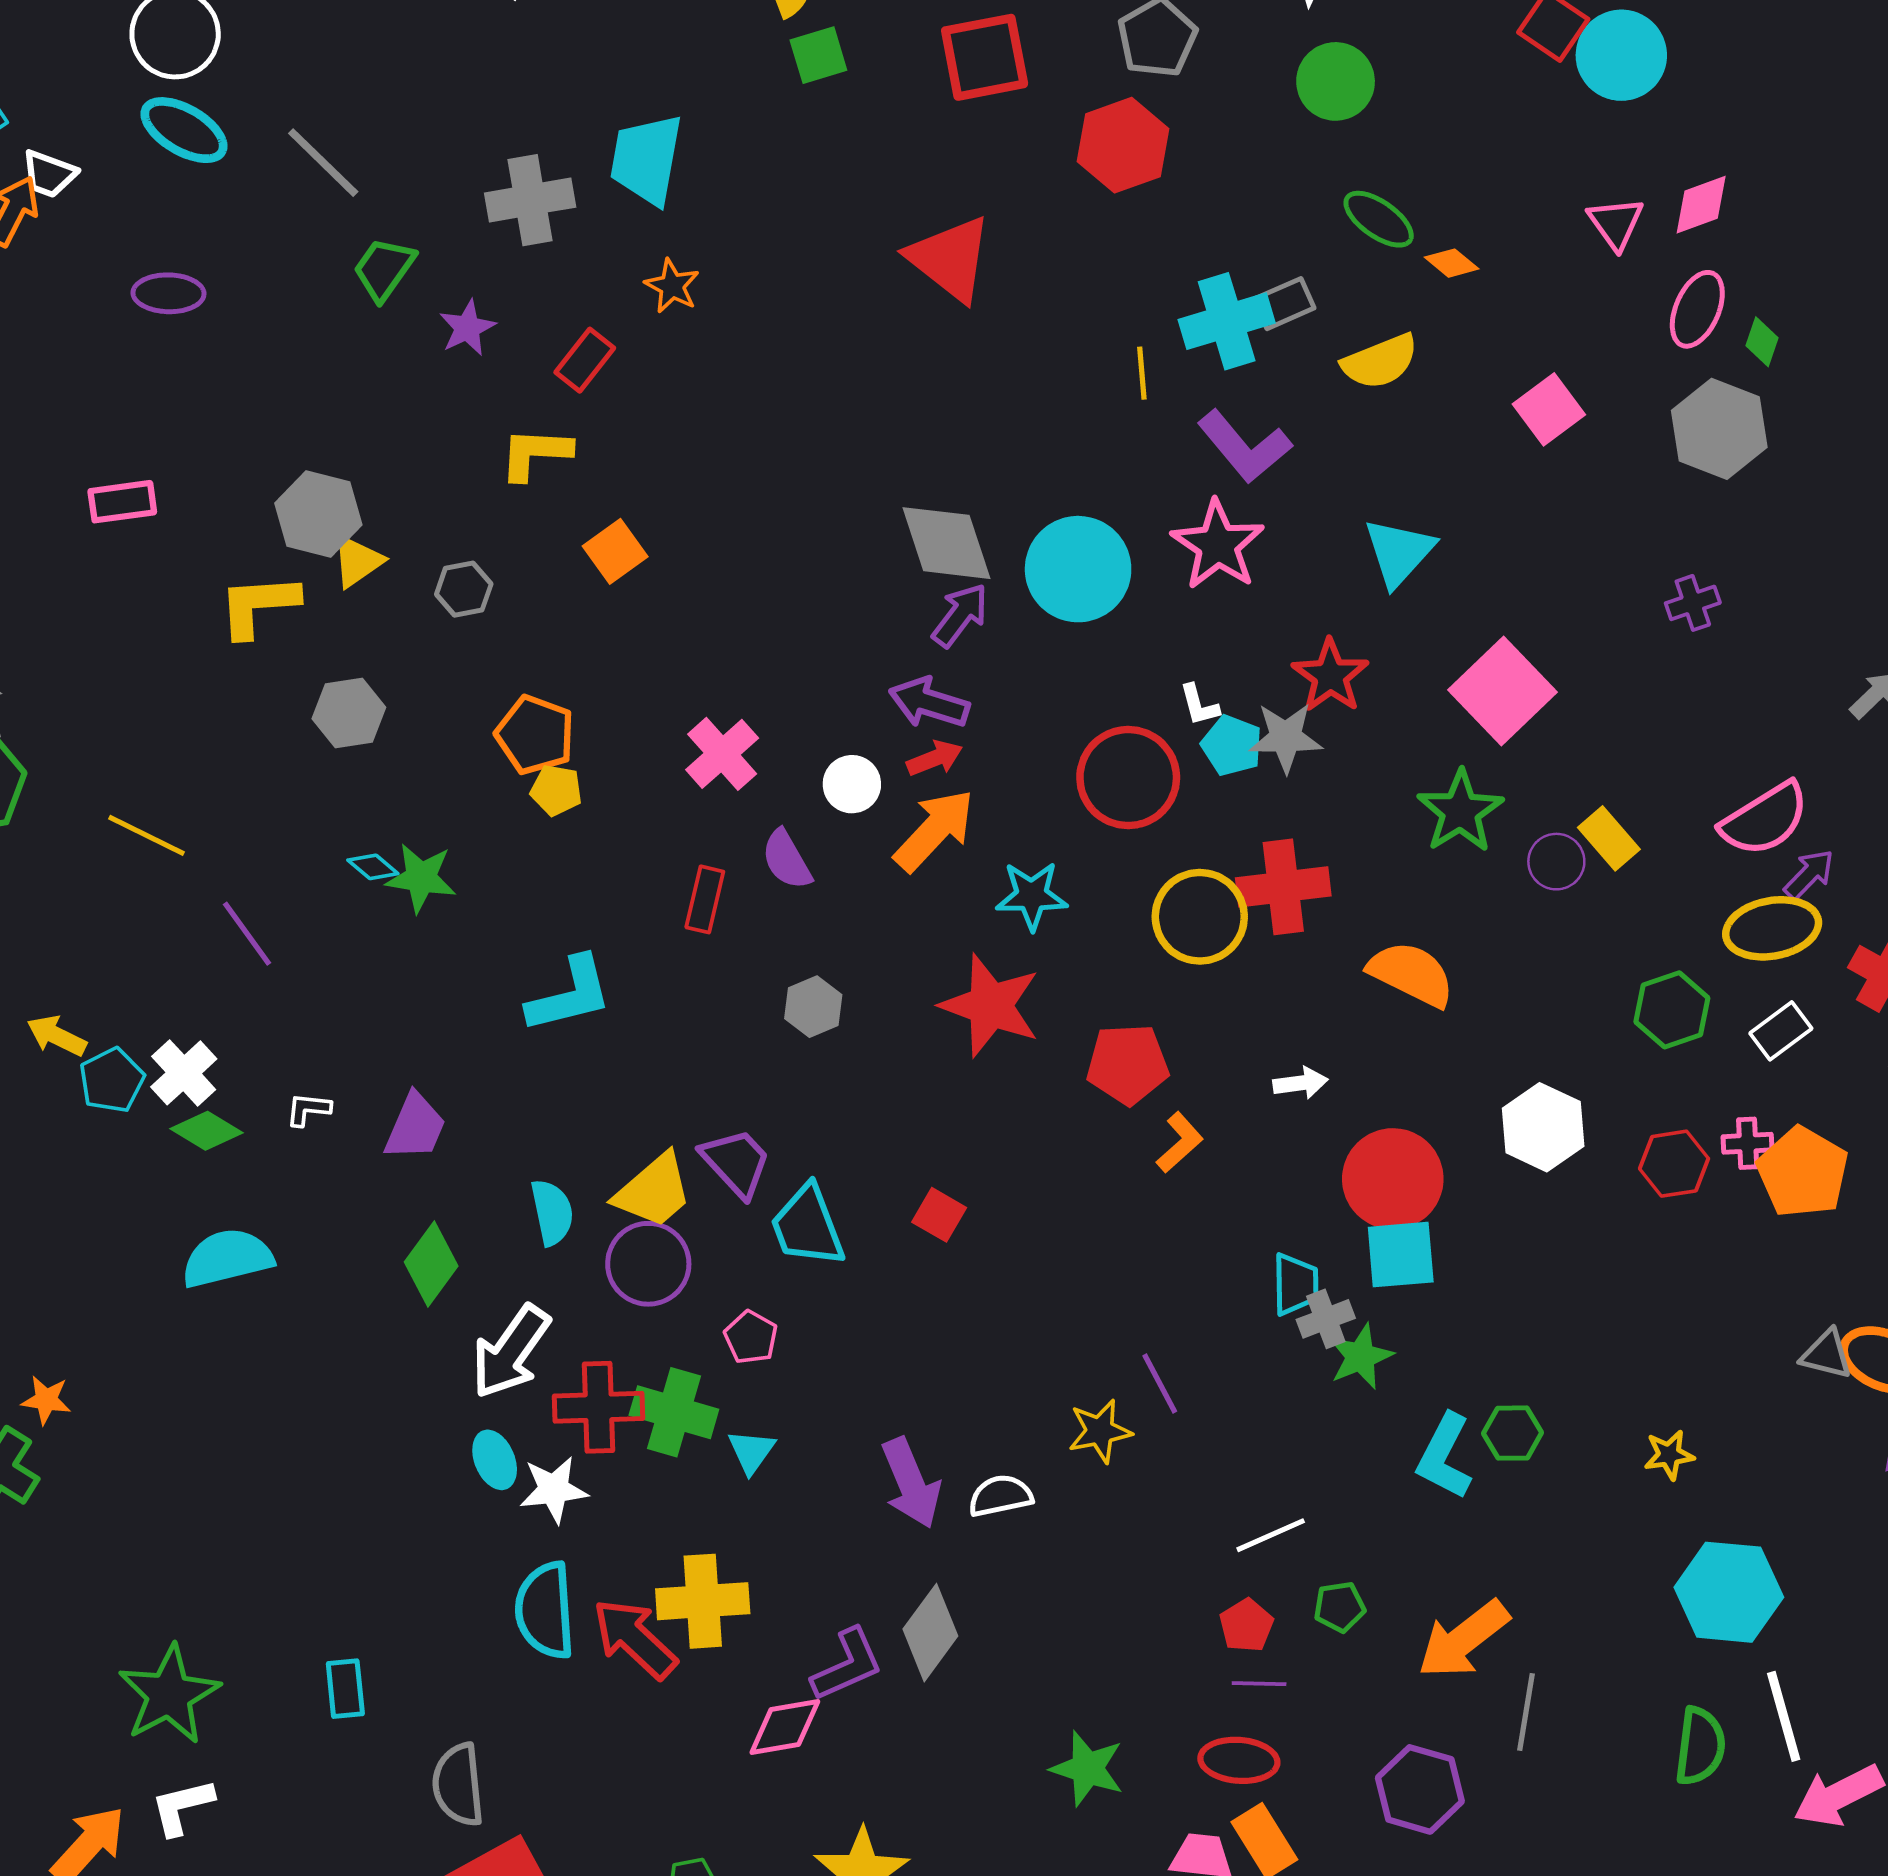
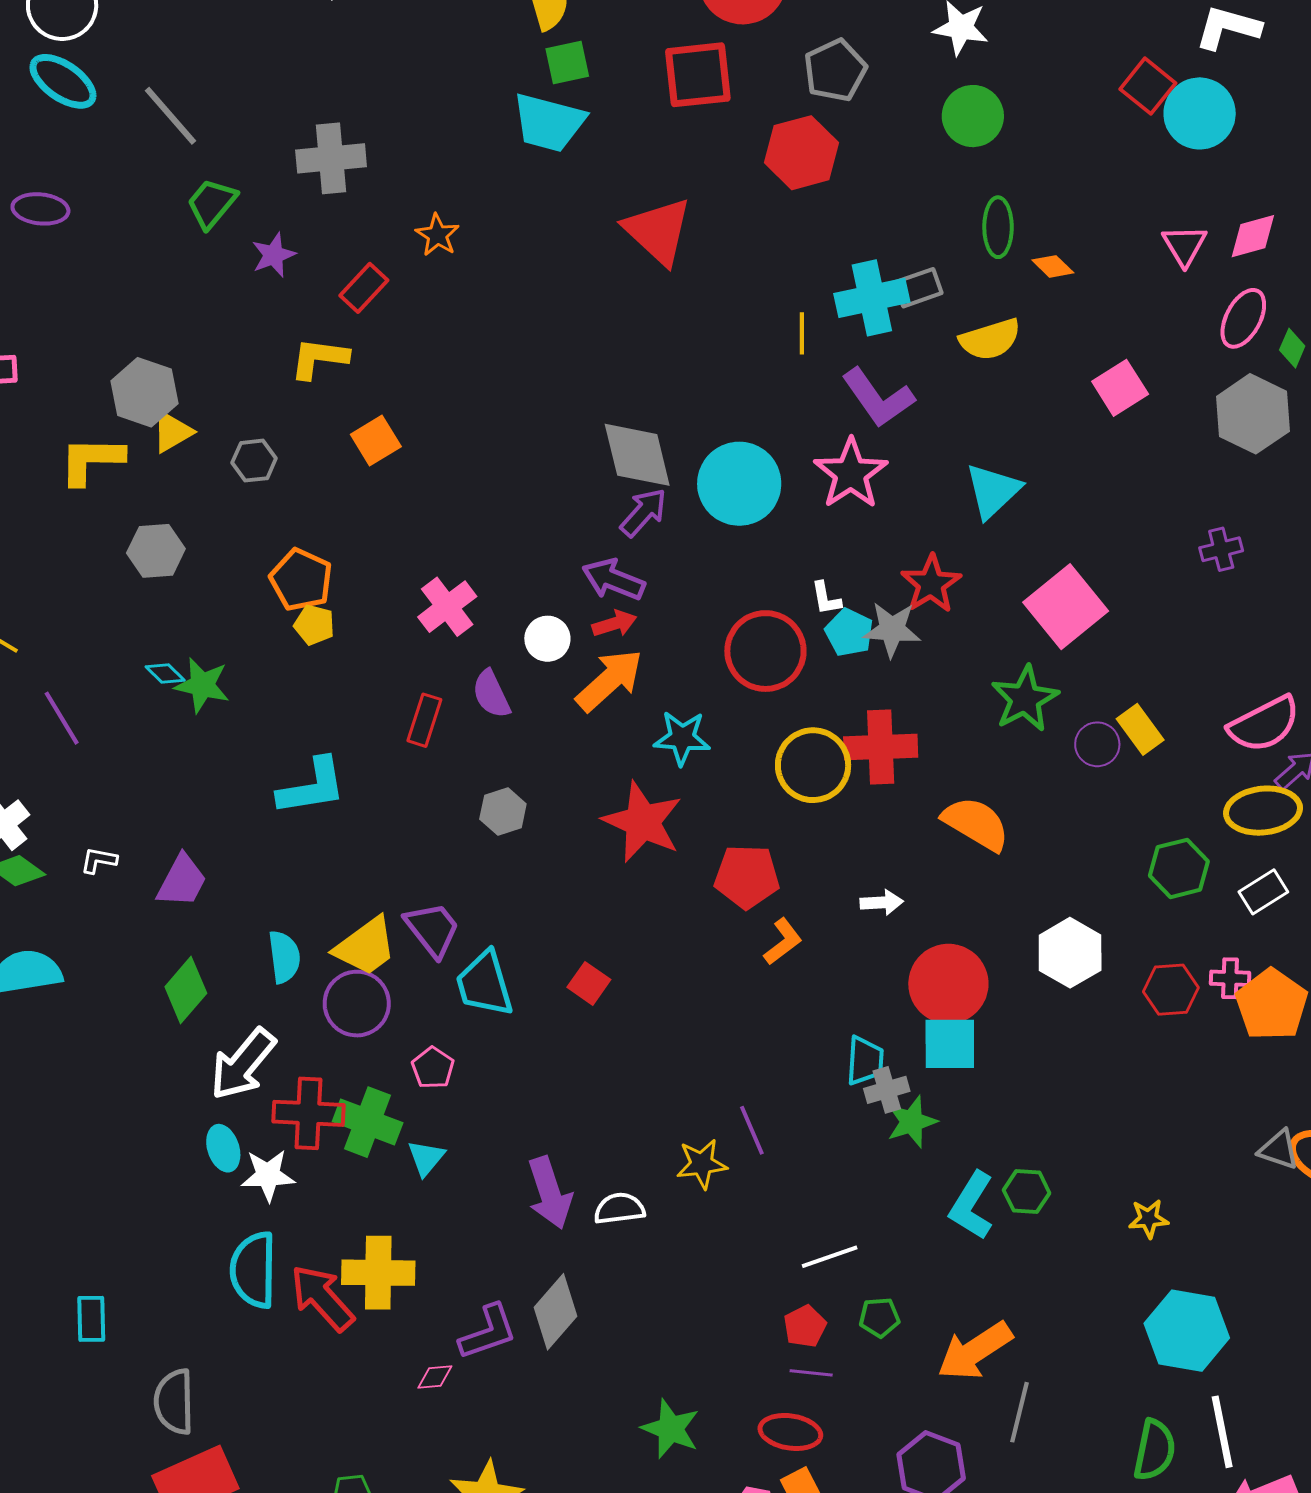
cyan trapezoid: (646, 159) -> (549, 122), moved, turned -90
green ellipse: (1379, 219) -> (998, 227), turned 50
pink diamond: (785, 1727) -> (435, 1377), size x0.6

